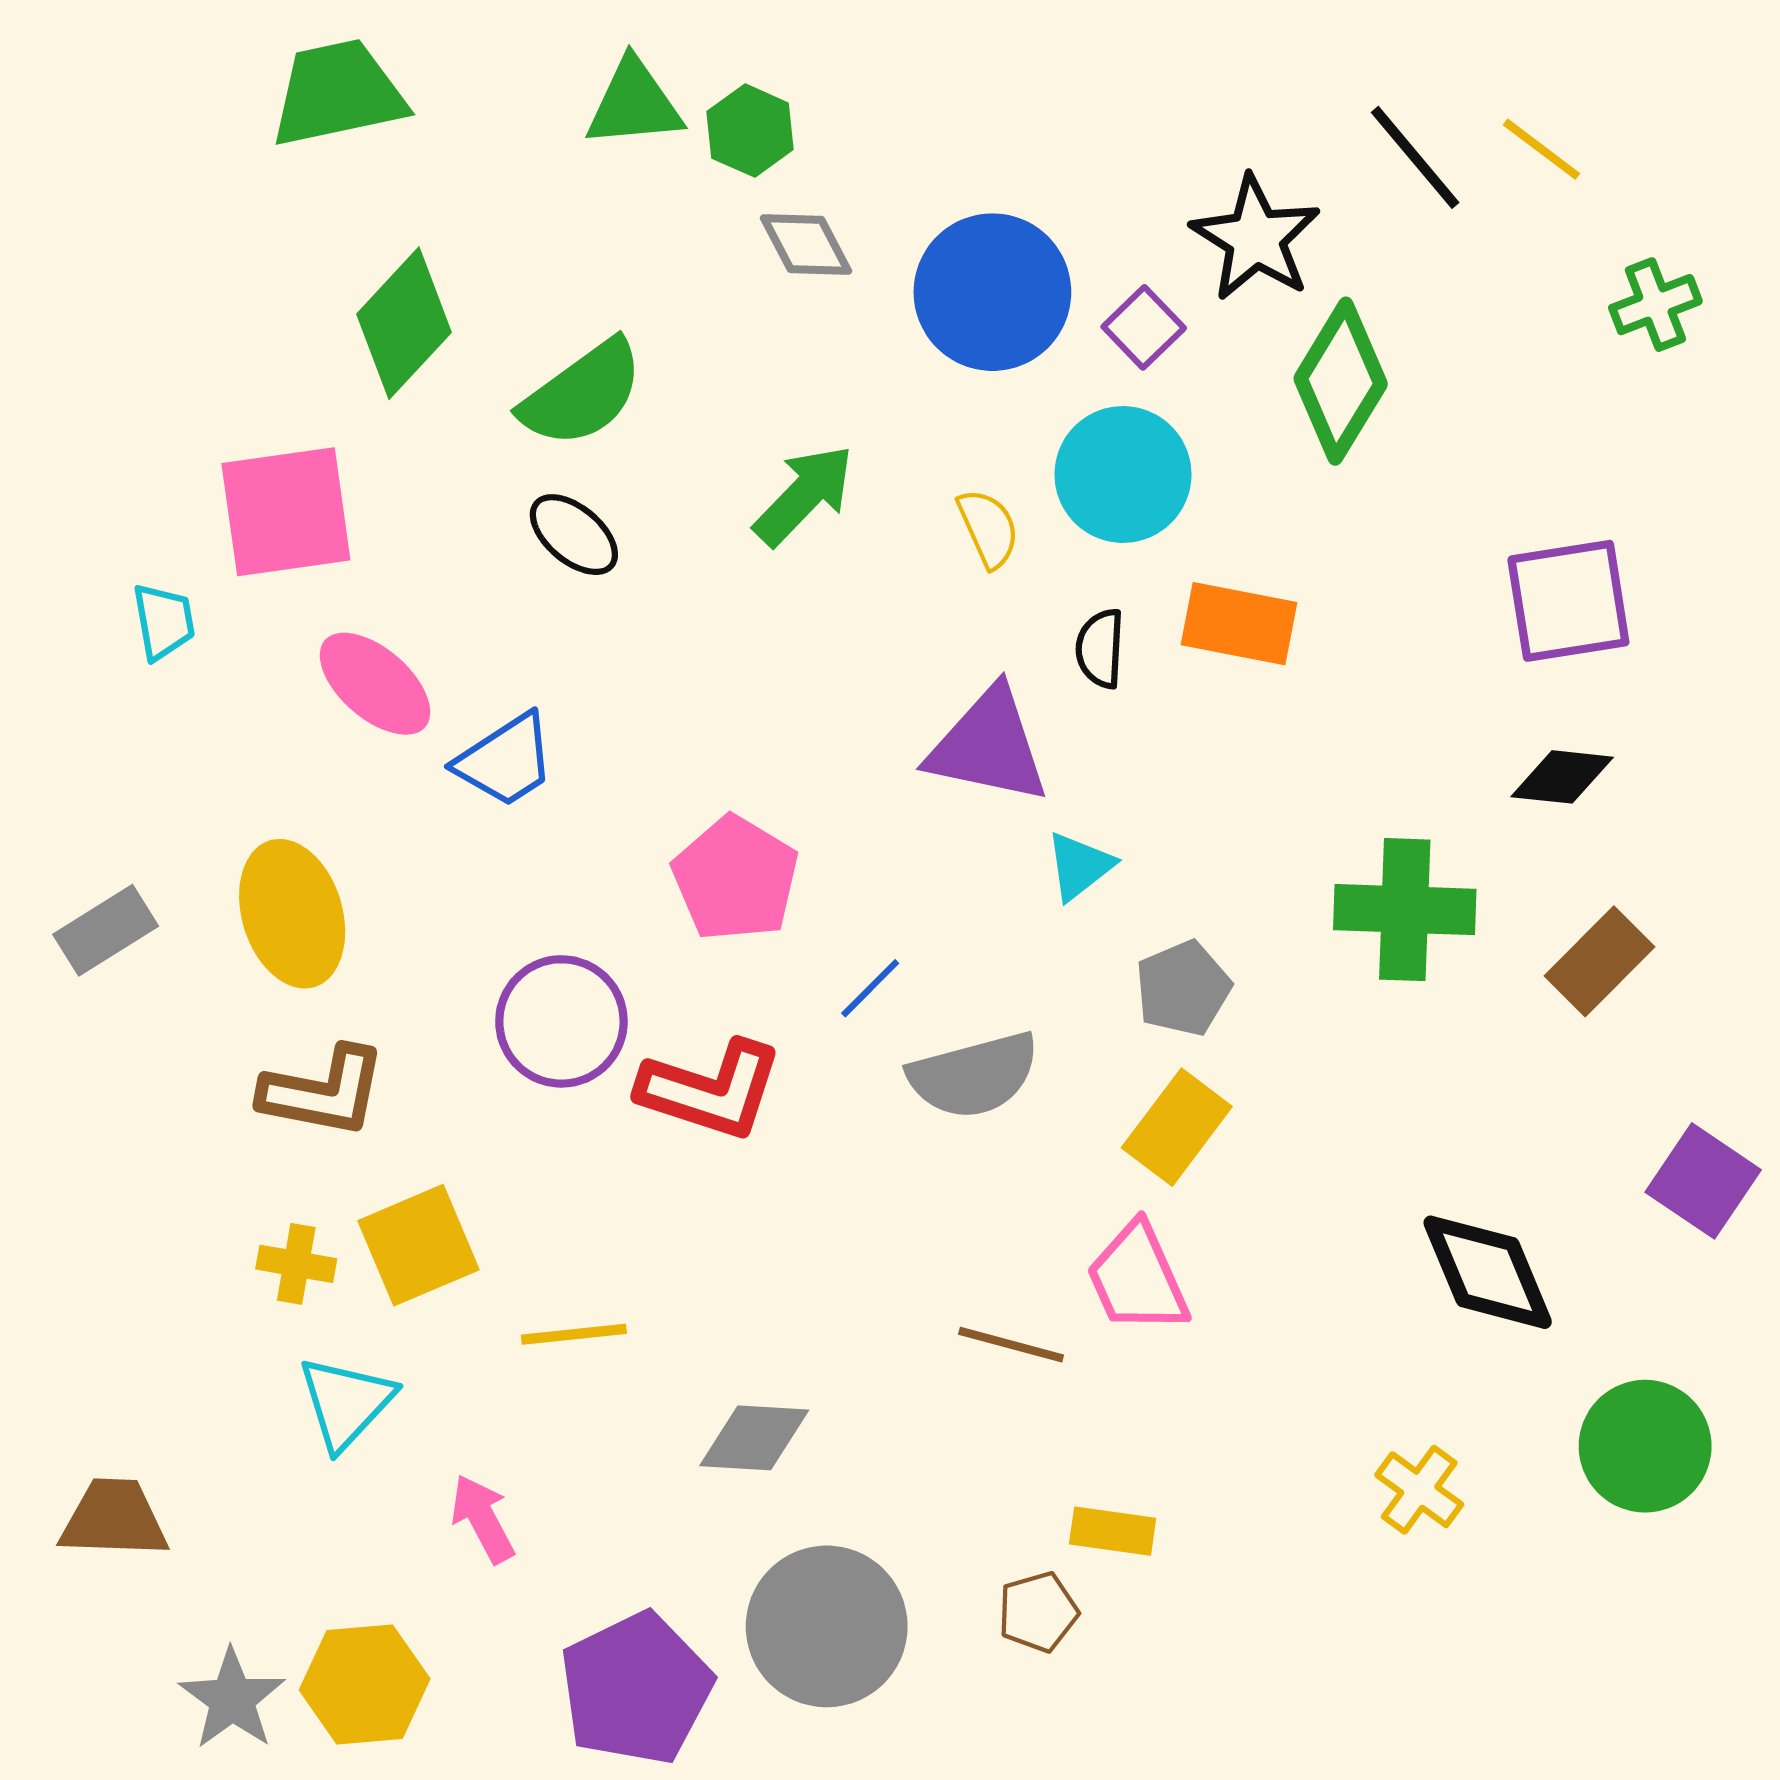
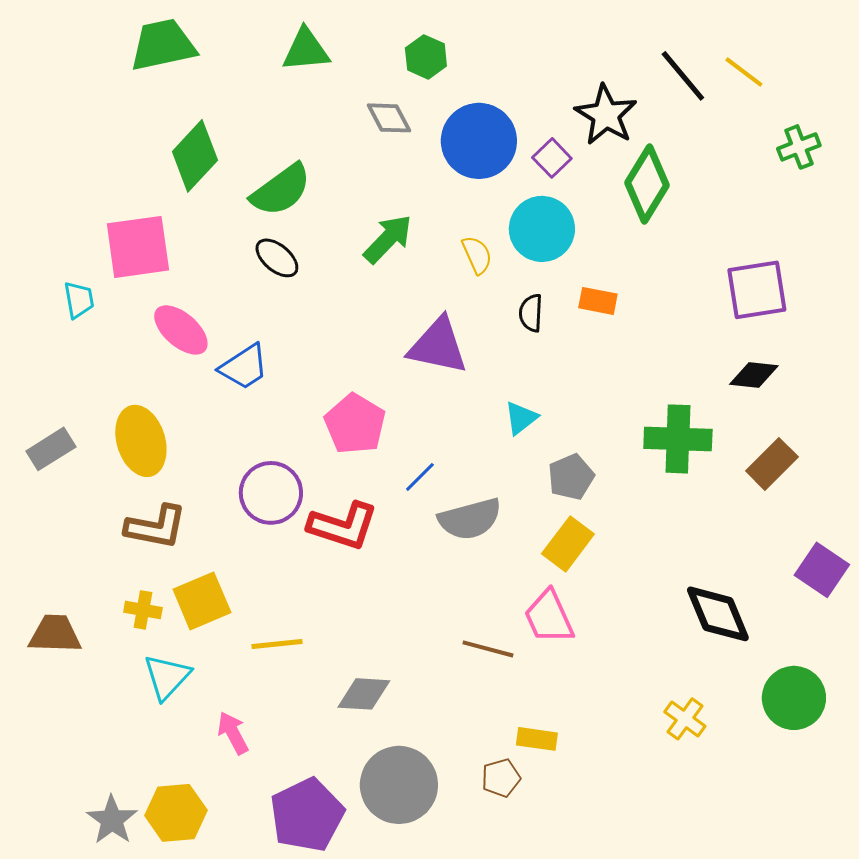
green hexagon: (750, 131) -> (426, 57), moved
orange rectangle: (1239, 624) -> (598, 301), size x0.7
purple triangle: (988, 746) -> (438, 346), moved
brown trapezoid: (114, 1519) -> (55, 634), moved

